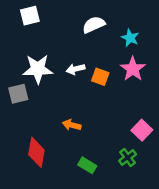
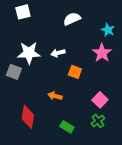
cyan star: (130, 38) -> (108, 30), moved
orange square: (100, 77) -> (75, 72), moved
gray square: (18, 94) -> (14, 72), turned 35
pink square: (142, 130) -> (100, 100), moved

